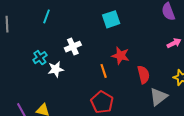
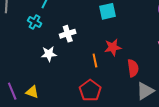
red star: (120, 56) -> (113, 47), turned -30
cyan cross: (40, 58) -> (35, 22), moved, turned -32

